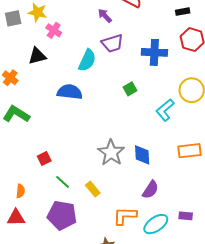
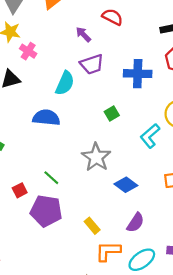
gray star: (111, 153) -> (96, 157), moved
blue diamond: (142, 155) -> (126, 185), turned -50
green line: (63, 182) -> (51, 178), moved
yellow rectangle: (93, 189) -> (92, 226), moved
purple pentagon: (62, 215) -> (46, 211), moved

